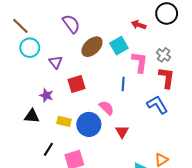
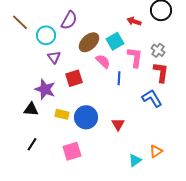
purple semicircle: (71, 24) -> (69, 20), turned 66
cyan circle: (30, 48) -> (46, 35), moved
purple star: (46, 95) -> (45, 89), size x1.5
pink semicircle: (106, 108) -> (103, 61), moved
black line: (48, 149) -> (32, 144), moved

